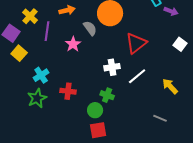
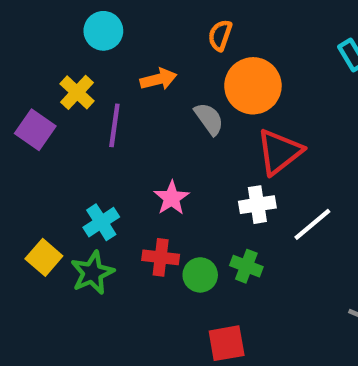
red triangle: (136, 43) -> (279, 152), moved
pink star: (73, 44) -> (172, 198), moved
yellow square: (19, 53) -> (44, 257), moved
green circle: (95, 110) -> (200, 275), moved

